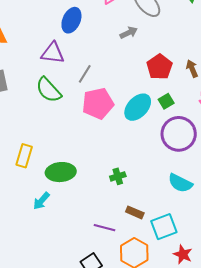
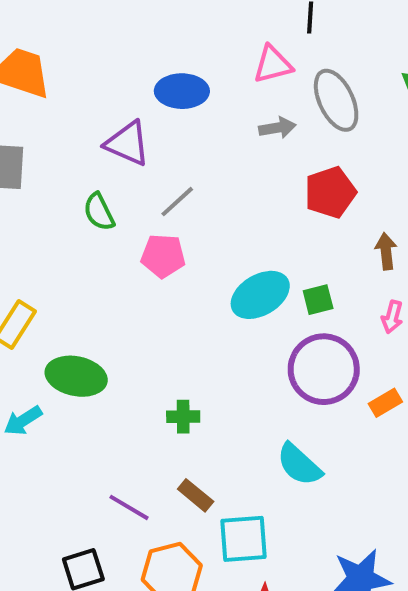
blue ellipse: (71, 20) -> (182, 91), turned 50
gray arrow: (129, 33) -> (277, 128), moved
red pentagon: (159, 67) -> (330, 192), moved
green semicircle: (49, 90) -> (99, 212), size x0.7
pink pentagon: (98, 103) -> (163, 256), moved, size x0.7

